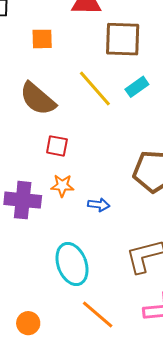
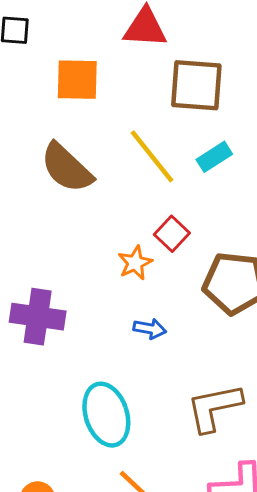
orange square: (42, 39) -> (77, 80), size x1.4
red square: (57, 146) -> (172, 234), moved, turned 30
orange star: (62, 186) -> (135, 263), moved, turned -30

